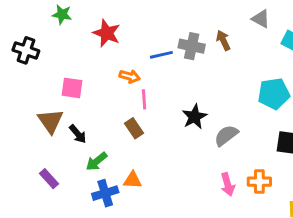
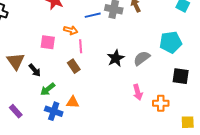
pink square: (72, 88) -> (48, 42), moved
gray semicircle: (226, 135) -> (142, 58), moved
purple rectangle: (49, 179) -> (16, 111), moved
pink arrow: (228, 184) -> (138, 92), moved
blue cross: (105, 193) -> (54, 111), turned 36

